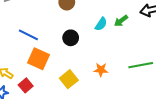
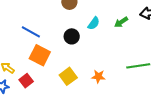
cyan semicircle: (101, 24) -> (94, 23), moved
orange star: (101, 70) -> (98, 77), moved

